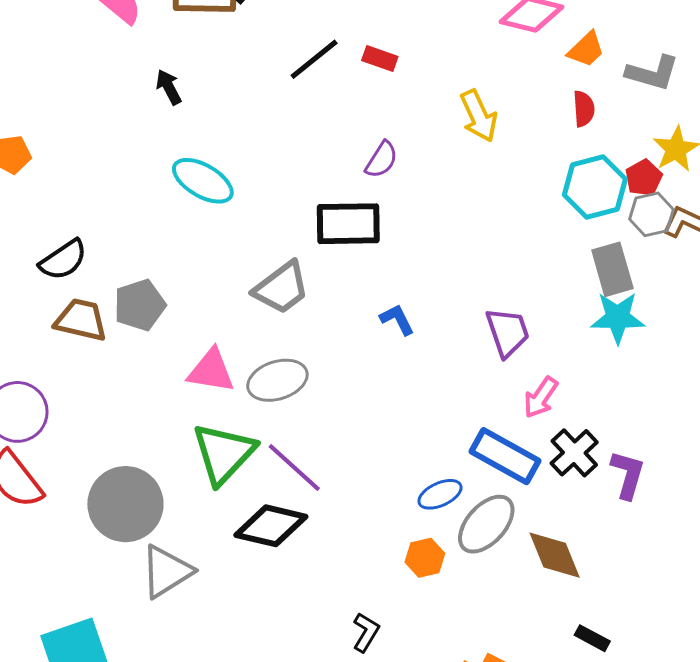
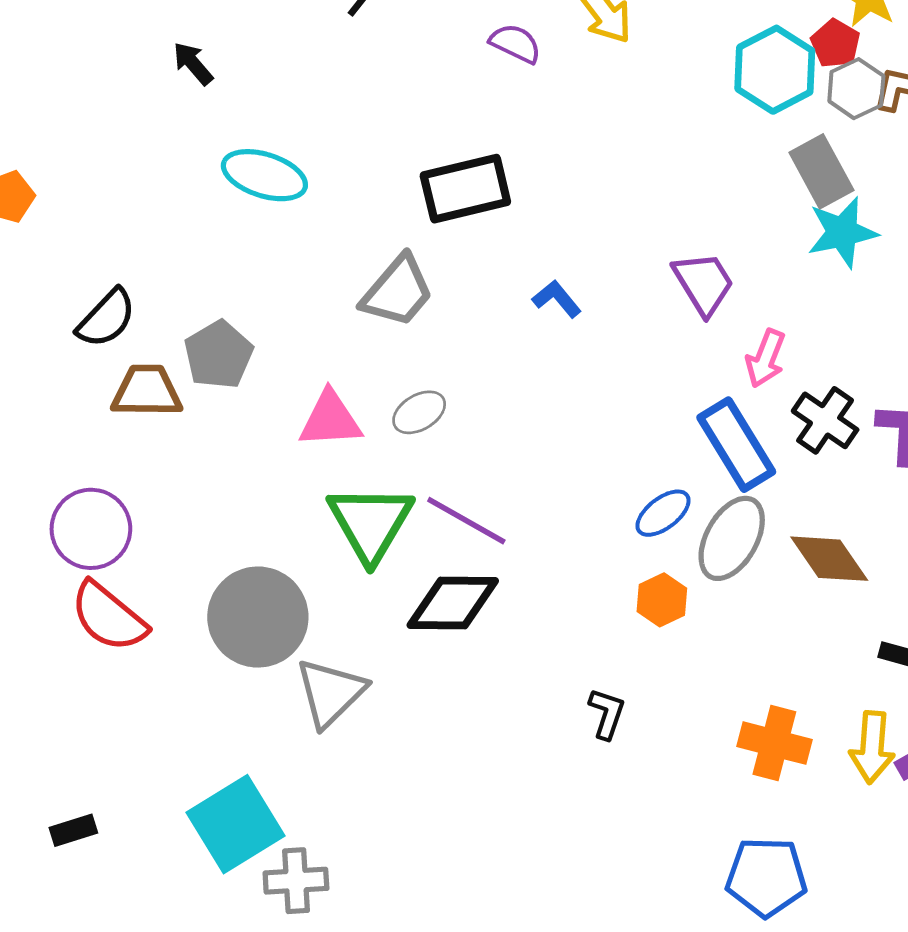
purple semicircle: (382, 160) -> (515, 43), moved, turned -84
gray ellipse: (277, 380) -> (419, 412), size x0.7
blue rectangle: (505, 456) -> (736, 445), turned 42

